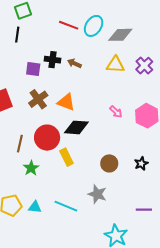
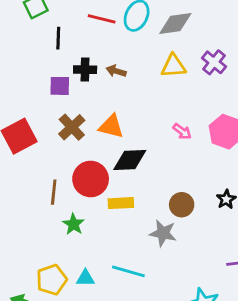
black line: (17, 35) -> (58, 38), moved
yellow rectangle: (66, 157) -> (121, 203), turned -60
gray star: (97, 194) -> (163, 233), moved

